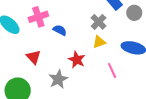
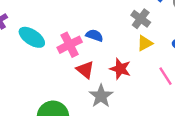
pink cross: (38, 17) -> (70, 45), moved
red triangle: (34, 57) -> (85, 70), moved

